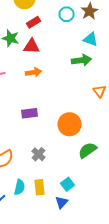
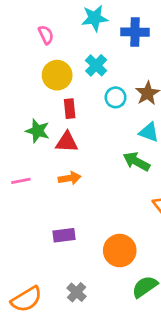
red rectangle: (34, 22) -> (70, 109), turned -64
green arrow: (82, 60) -> (136, 161), turned -144

